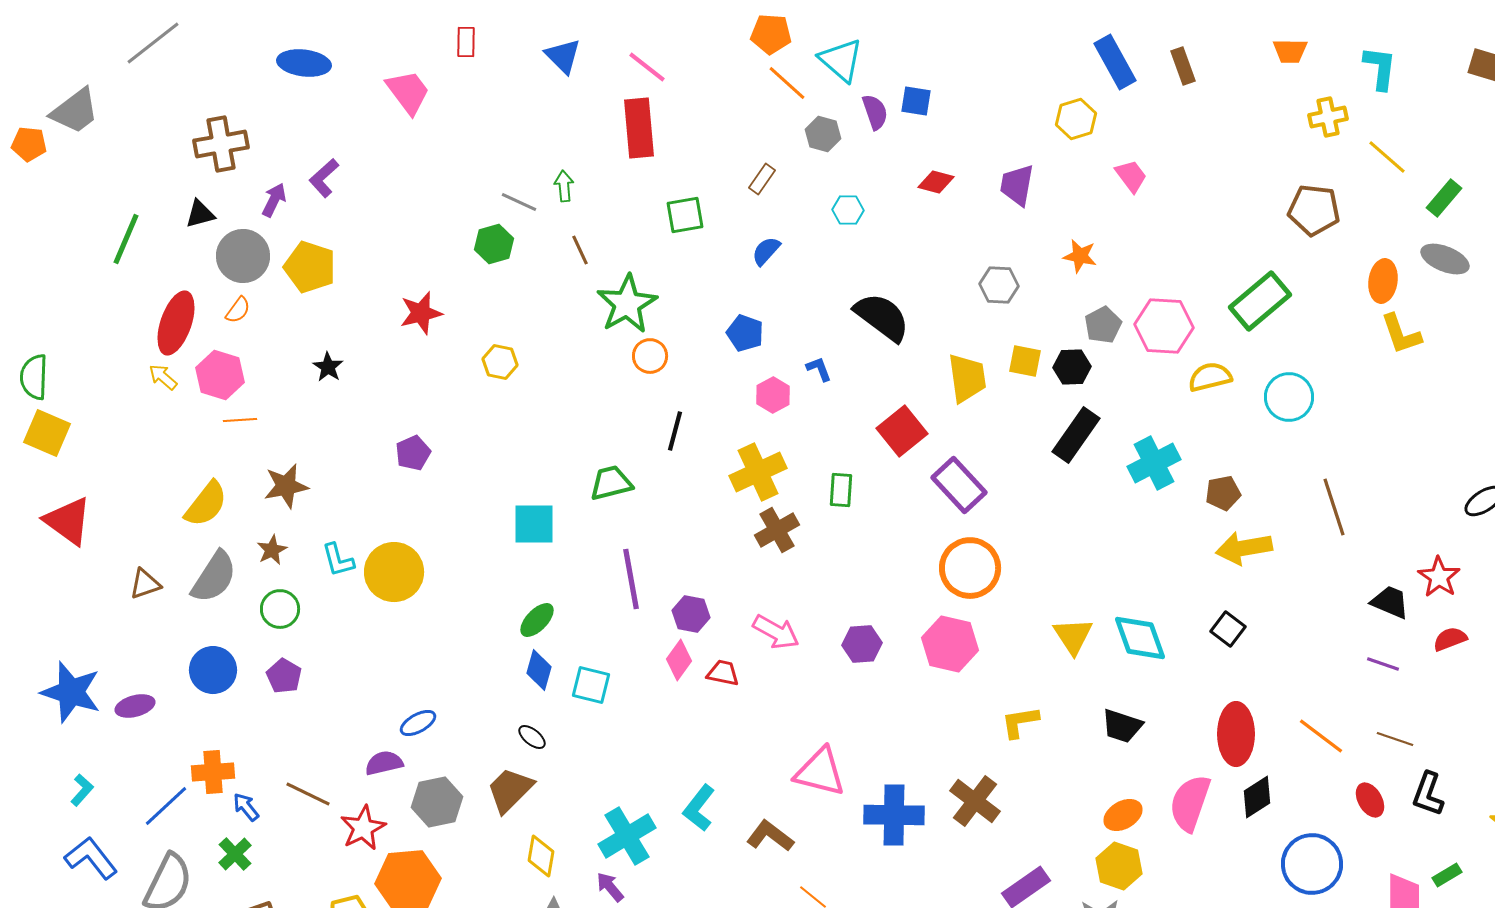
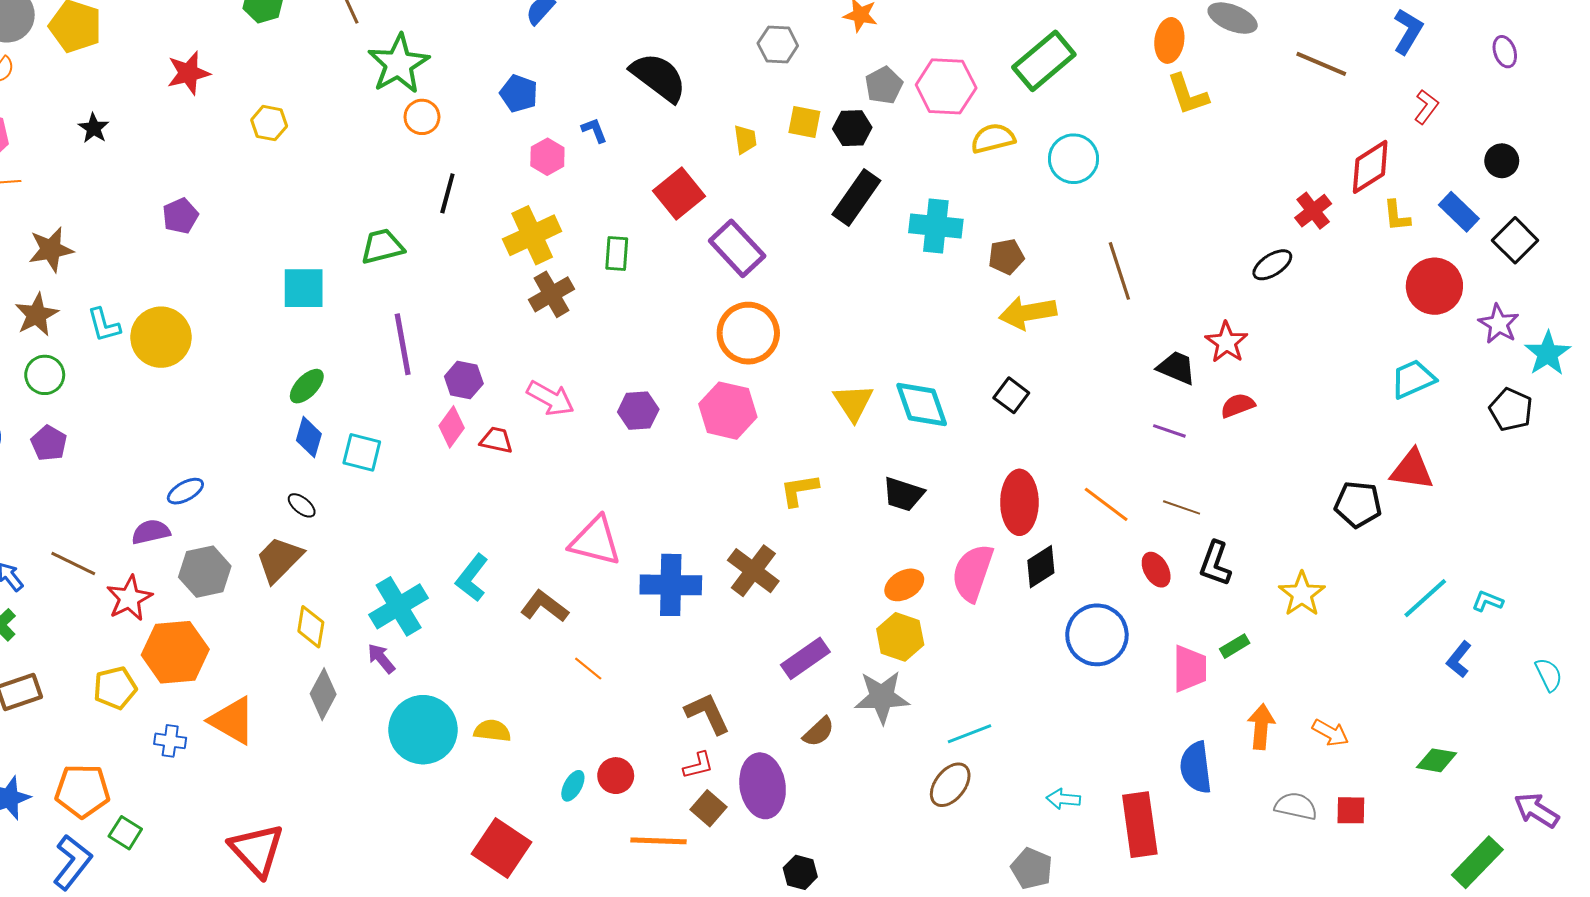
yellow trapezoid: (967, 378) -> (745, 139), size x0.6
cyan cross: (1154, 463) -> (936, 226), turned 33
brown star: (272, 550) -> (37, 315), size x1.4

